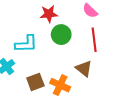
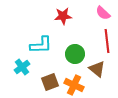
green circle: (61, 35) -> (75, 54), moved

